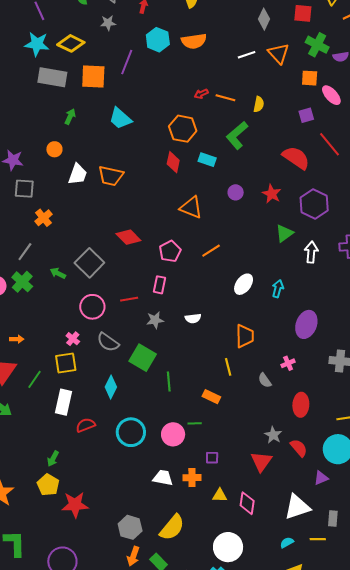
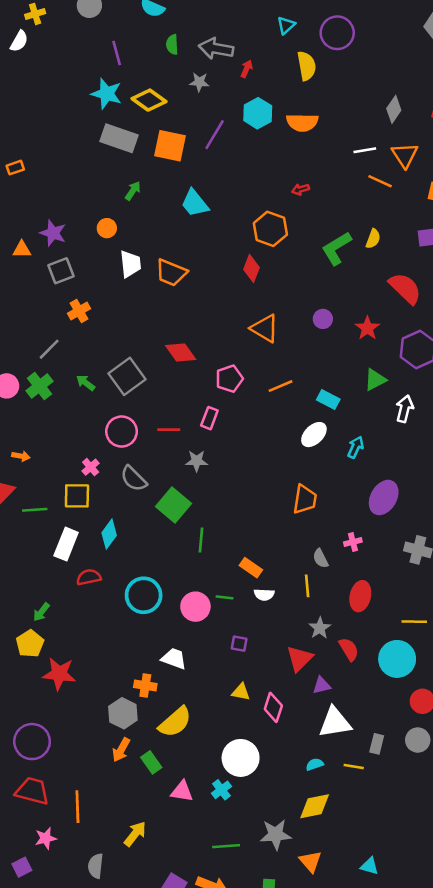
orange line: (225, 98) -> (380, 181), moved
yellow semicircle: (259, 104) -> (373, 239), moved
cyan rectangle: (207, 160) -> (328, 399), moved
white trapezoid: (78, 174) -> (130, 264), turned -35
gray square: (24, 189) -> (61, 271), turned -35
white semicircle: (193, 318) -> (264, 595), moved
yellow line: (228, 367) -> (307, 586), moved
green line: (35, 379) -> (35, 510), turned 42
cyan diamond: (111, 387) -> (109, 534), moved
orange cross: (192, 478) -> (145, 686), moved
purple triangle: (321, 478) -> (322, 685), moved

